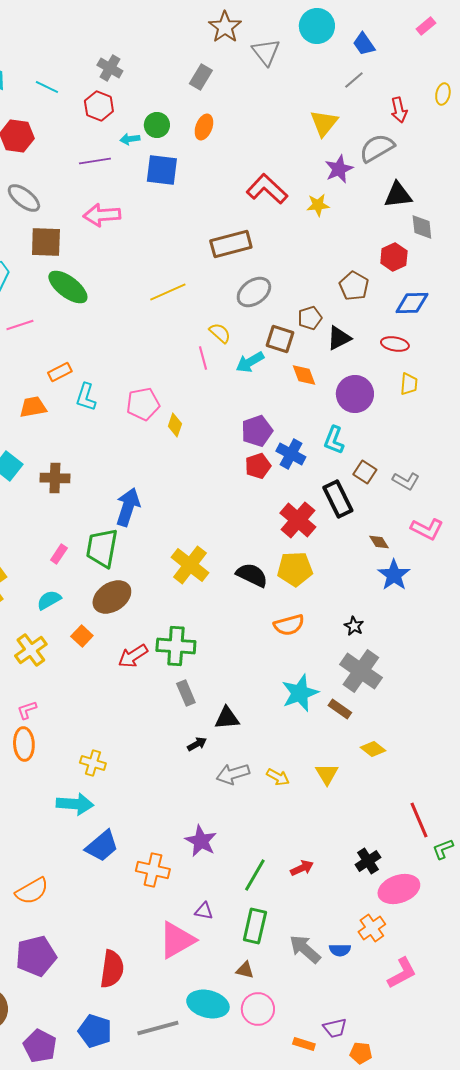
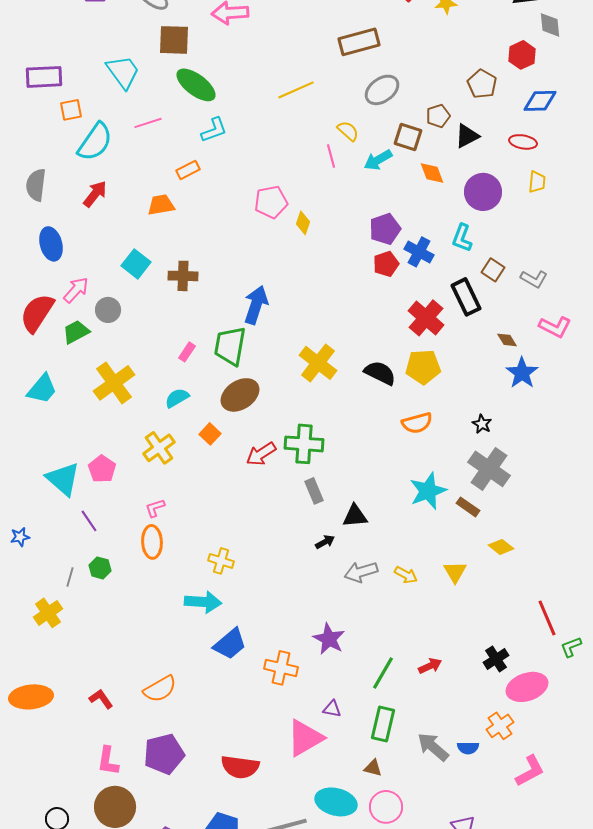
cyan L-shape: (86, 397) -> (214, 130), moved, turned -128
red semicircle: (112, 969) -> (240, 767), turned 90

